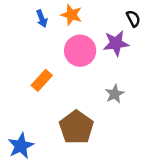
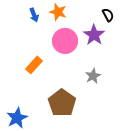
purple star: (116, 43) -> (94, 35), turned -30

